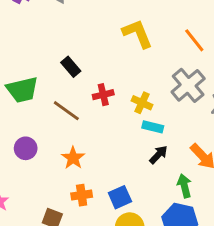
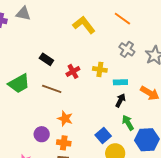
gray cross: (188, 85) -> (127, 49), size x0.7
cyan rectangle: (153, 127) -> (120, 82), moved
purple circle: (26, 148) -> (42, 134), moved
green arrow: (184, 186) -> (128, 123), moved
orange cross: (82, 195) -> (64, 143), moved, turned 32

